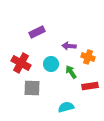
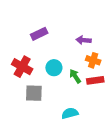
purple arrow: (69, 46) -> (84, 40), moved
red rectangle: (90, 86) -> (95, 80), moved

